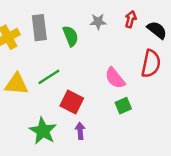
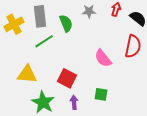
green line: (49, 77) -> (44, 41), moved
yellow triangle: (16, 84) -> (27, 74), moved
green square: (123, 106) -> (101, 94), moved, turned 32

